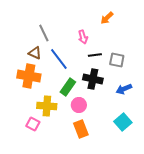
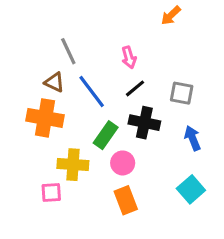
orange arrow: (107, 18) -> (171, 15), moved
black line: (95, 55) -> (135, 88), moved, turned -32
blue arrow: (124, 89) -> (193, 138), turned 91
pink square: (33, 124) -> (51, 192), turned -32

